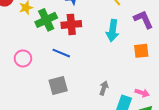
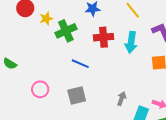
red cross: (71, 24) -> (103, 37), moved
pink circle: (23, 58) -> (40, 89), moved

